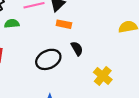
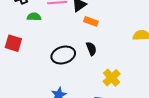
orange rectangle: (64, 24) -> (91, 21), moved

